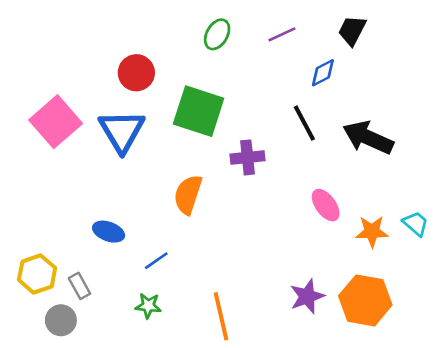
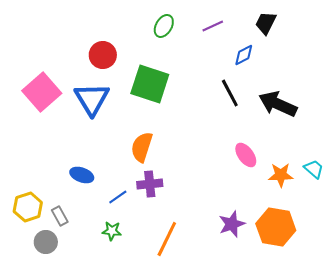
purple cross: (248, 157) -> (150, 184), moved
orange line: (221, 316) -> (167, 239), turned 39

